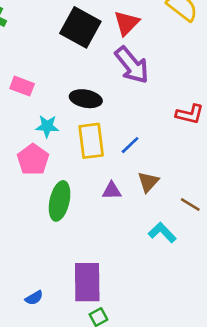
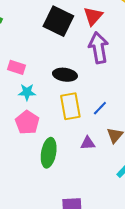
purple arrow: (132, 65) -> (99, 48), turned -148
cyan star: (47, 126) -> (27, 92), moved

